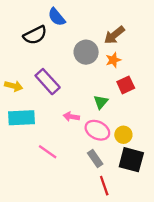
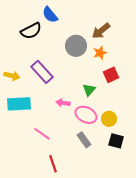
black square: (131, 160) -> (116, 141), size x0.7
red line: (104, 186) -> (53, 164), moved

